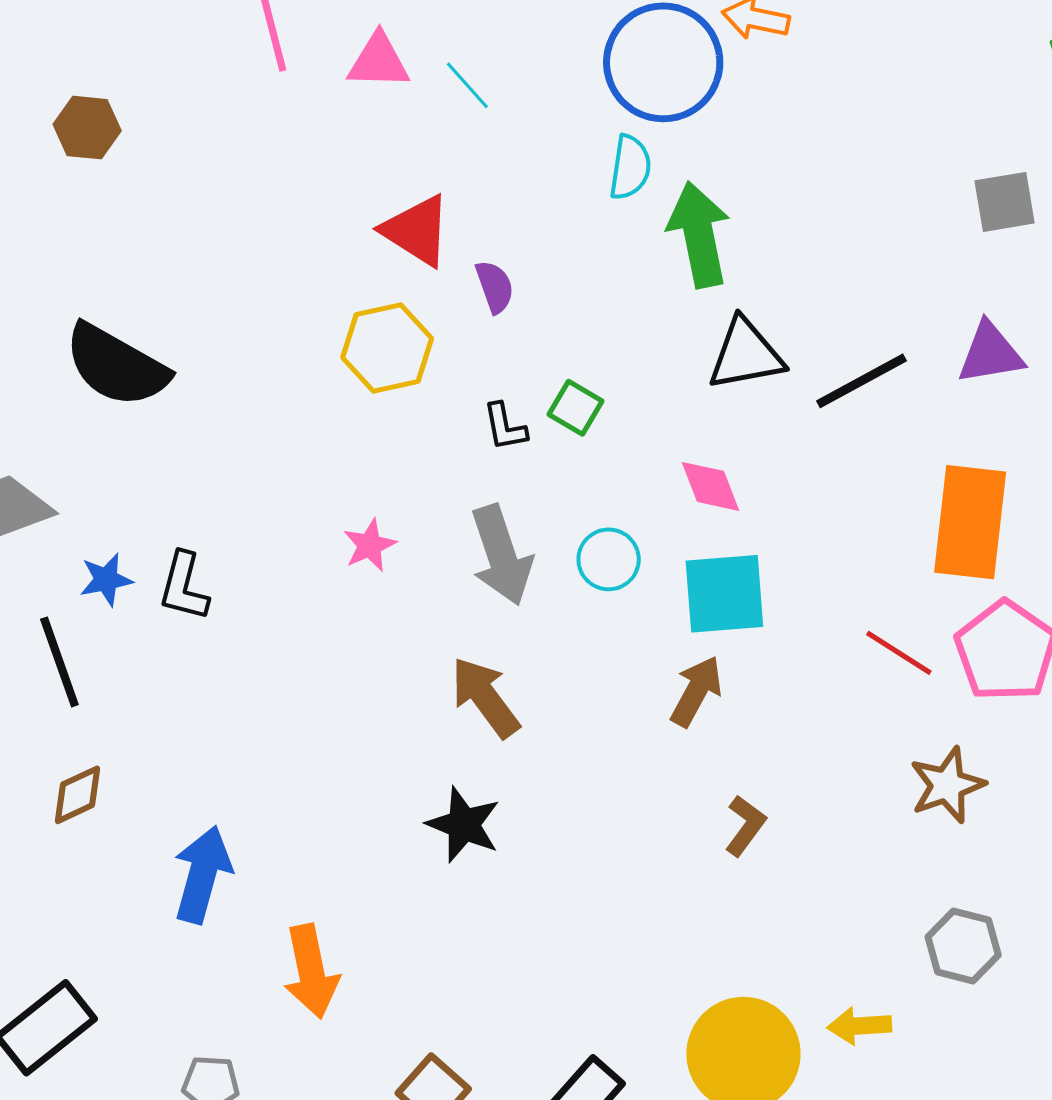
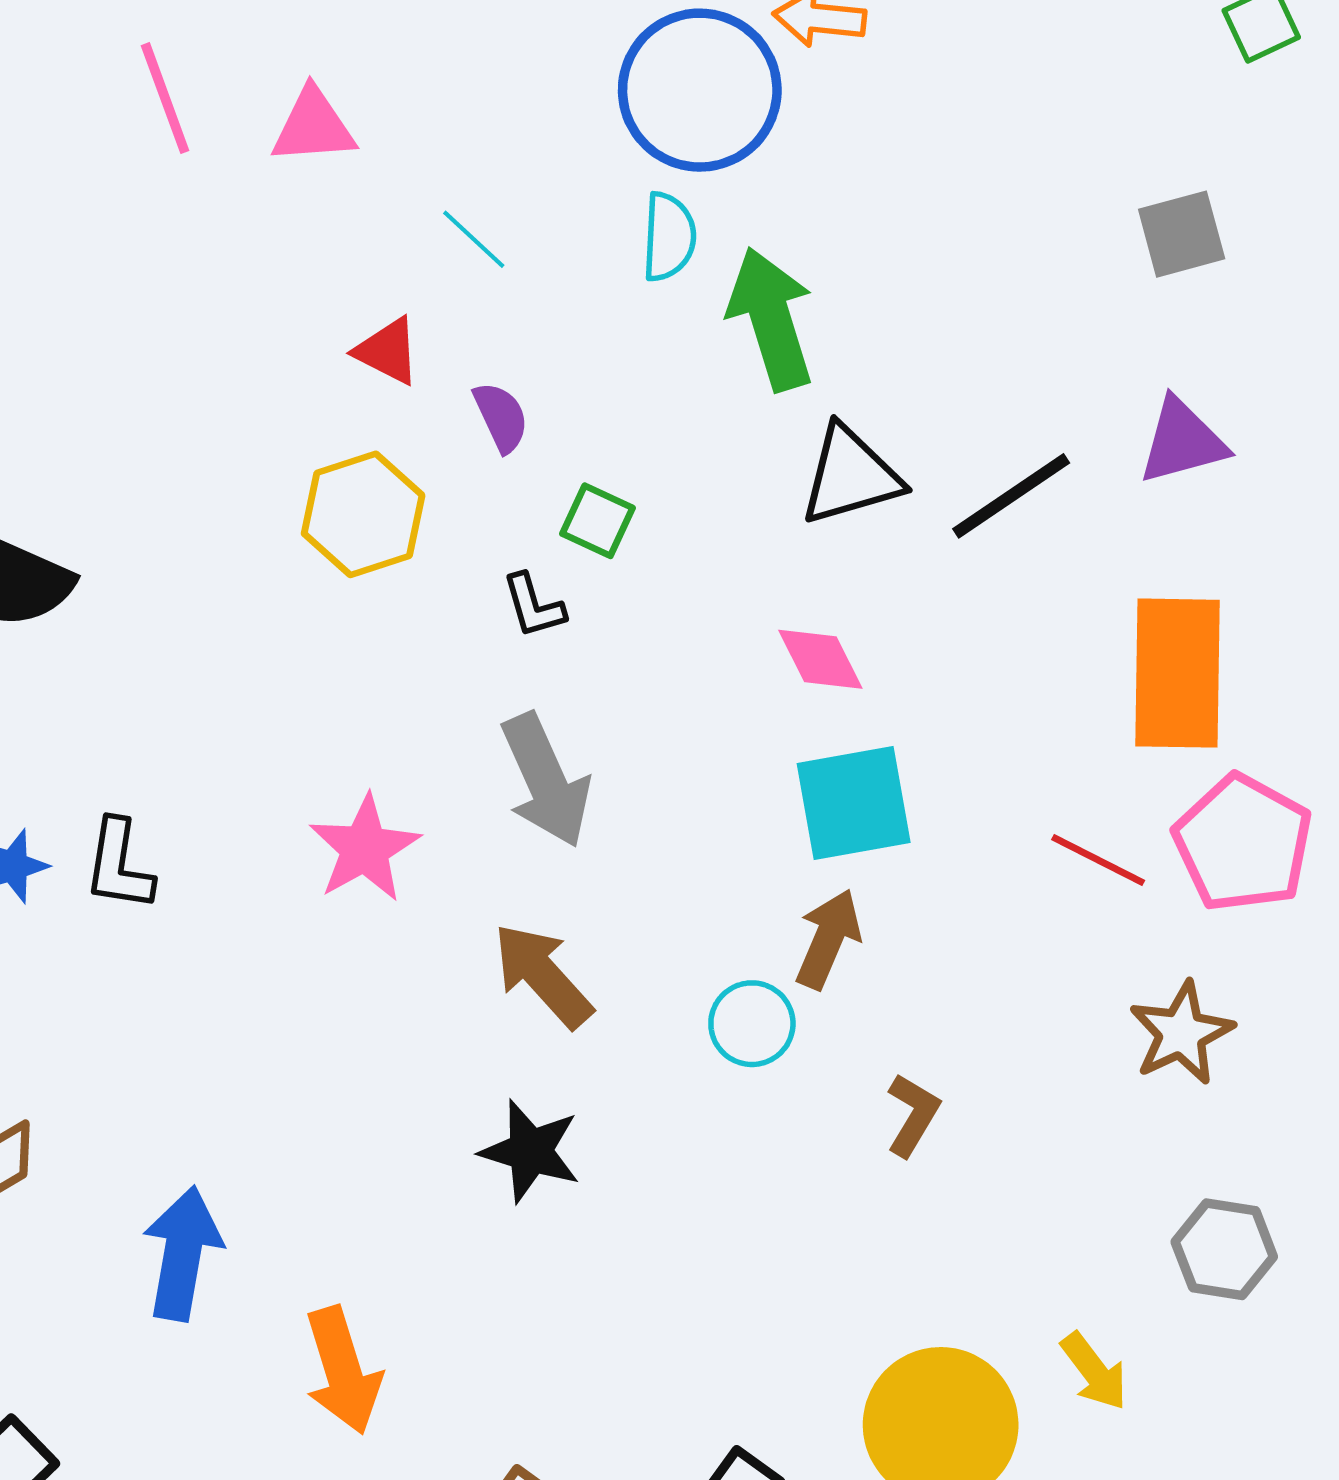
cyan line: (467, 85) -> (474, 239), moved
red triangle: (417, 231) -> (387, 351), size x0.7
green square: (576, 408) -> (598, 521), moved
pink star: (370, 545) -> (365, 848), moved, size x1.5
cyan circle: (609, 559) -> (752, 1024), moved
yellow arrow: (859, 1026) -> (1094, 1371), turned -118

